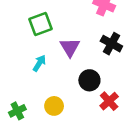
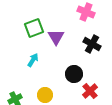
purple triangle: (70, 47) -> (56, 37), moved

